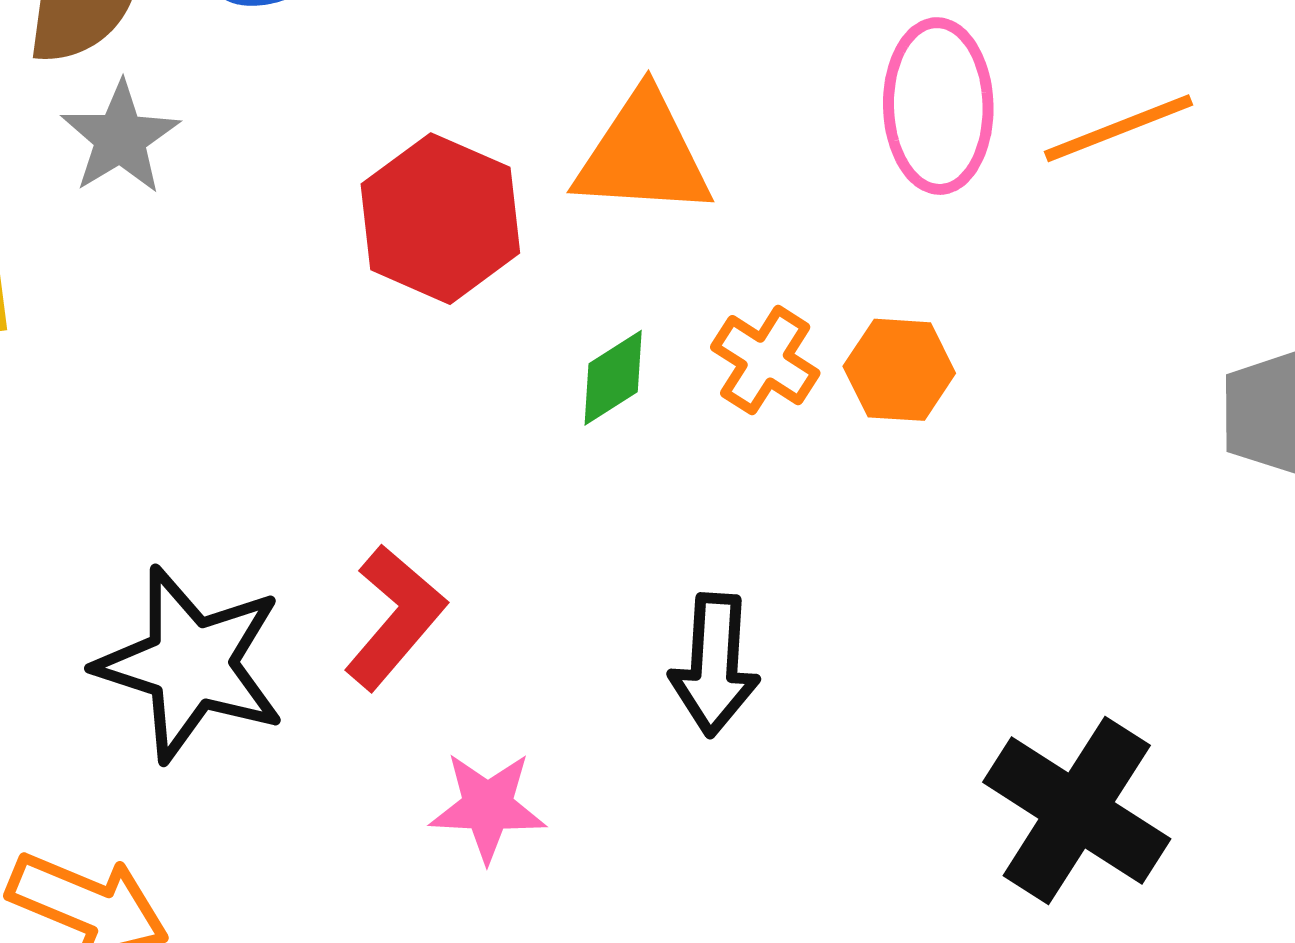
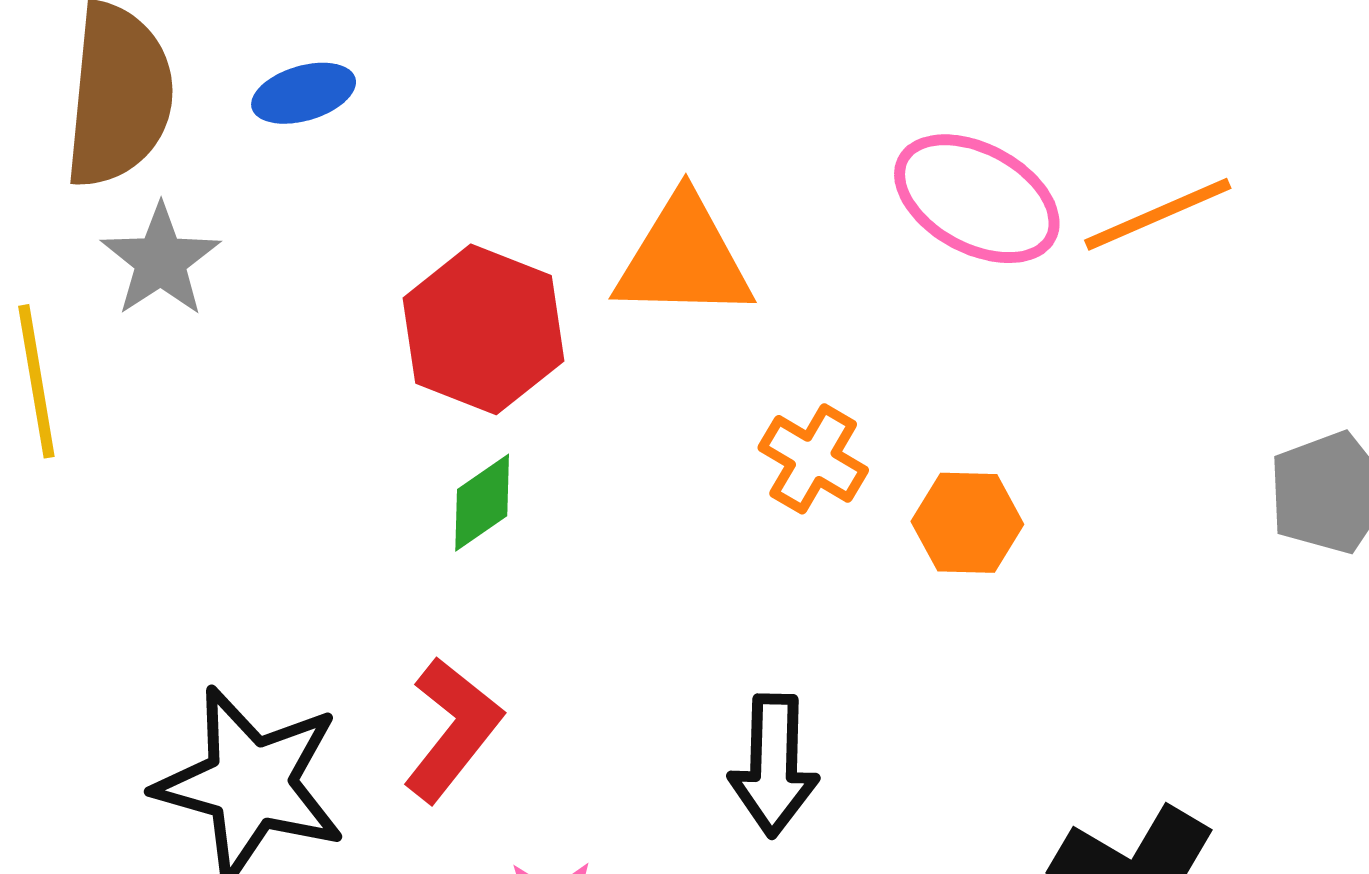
pink ellipse: (938, 106) -> (977, 199), turned -58
orange hexagon: (899, 370) -> (967, 523), moved
green diamond: (613, 378) -> (482, 503), moved

